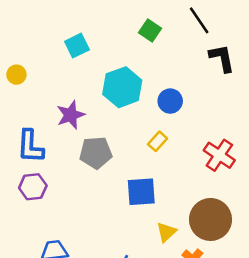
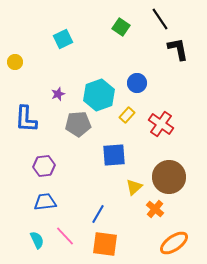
cyan hexagon: (122, 87) -> (99, 95), moved
purple star: (71, 115) -> (58, 94), size x0.6
red cross: (219, 155) -> (161, 124), moved
purple hexagon: (33, 187) -> (44, 166), moved

